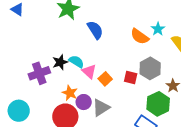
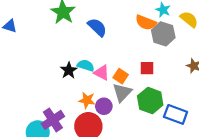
gray hexagon: (150, 68) -> (163, 34), moved
purple cross: (39, 73) -> (53, 120), moved
green hexagon: (158, 104) -> (150, 101), moved
gray triangle: (101, 108) -> (122, 92), moved

